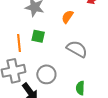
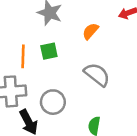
green square: (38, 36) -> (49, 51), turned -32

